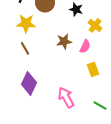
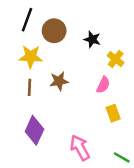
brown star: (64, 41) -> (59, 81), moved
brown line: (25, 48) -> (29, 87), turned 32

